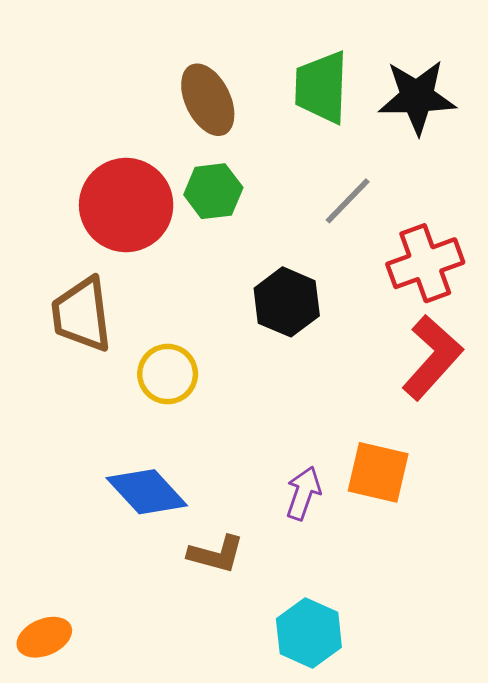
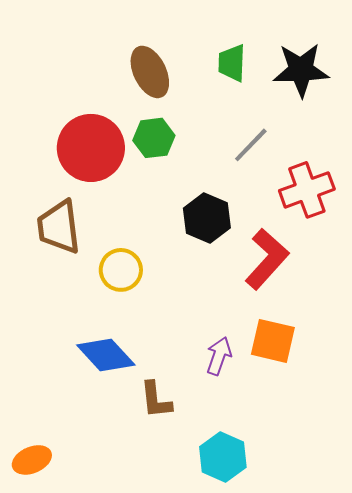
green trapezoid: (321, 87) -> (232, 63), size x0.7
red L-shape: (432, 357) -> (267, 259), moved
brown L-shape: (216, 554) -> (156, 400), turned 69

